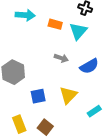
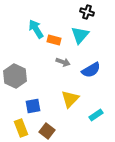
cyan arrow: (25, 15) -> (36, 29), moved, turned -126
orange rectangle: (55, 24) -> (54, 40), moved
blue square: (38, 96) -> (33, 106), moved

